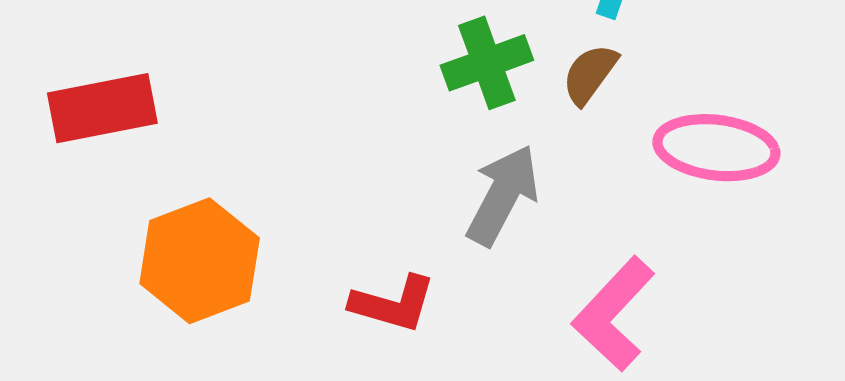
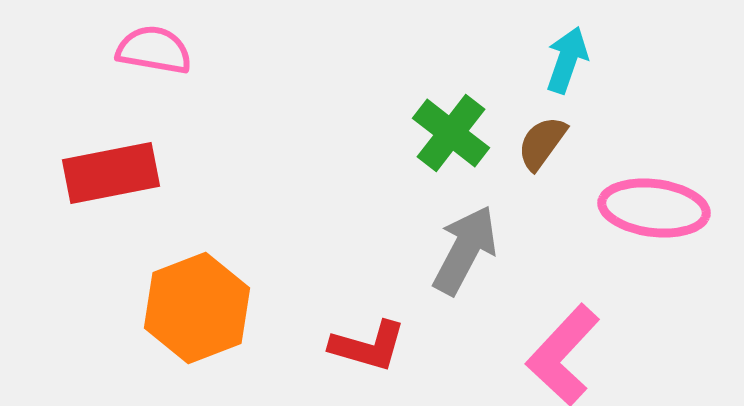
green cross: (487, 63) -> (451, 133), turned -32

